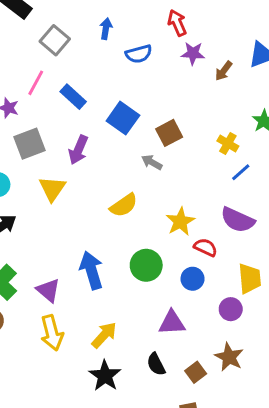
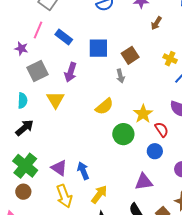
brown arrow: (224, 71) -> (156, 23), moved
blue square: (123, 118) -> (98, 48), turned -30
gray arrow: (152, 162) -> (120, 76), turned -128
red semicircle: (206, 247) -> (162, 129), turned 35
green circle: (146, 265) -> (123, 134), moved
blue arrow: (91, 270) -> (83, 171), moved, size x0.7

